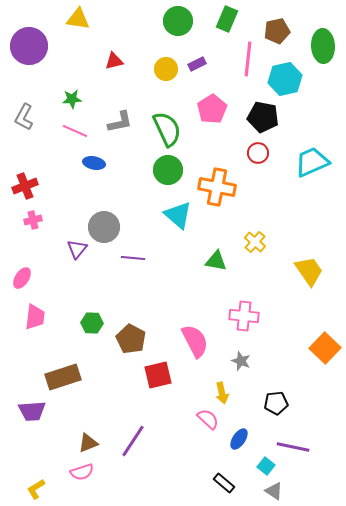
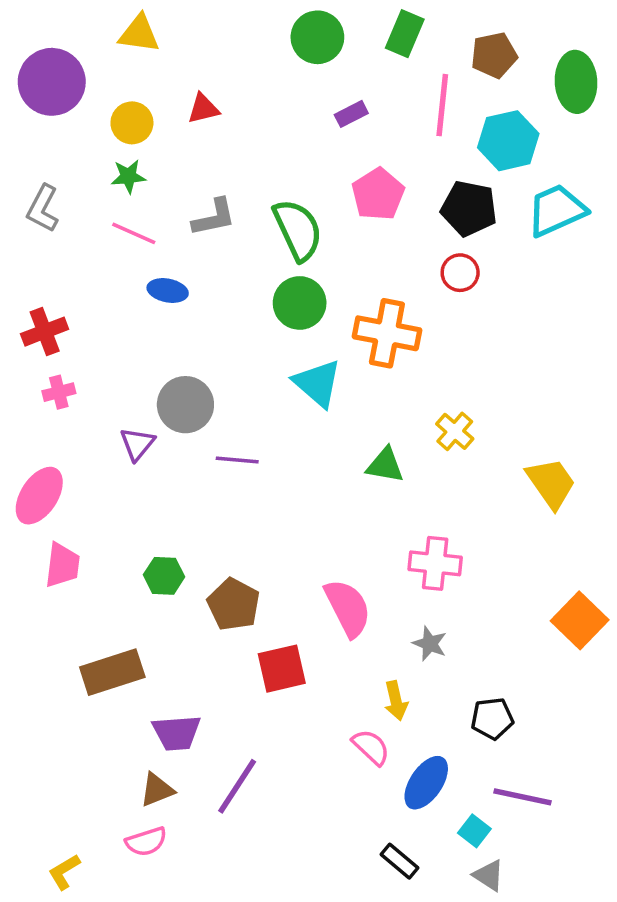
yellow circle: (166, 69) -> (132, 123), moved
cyan trapezoid: (312, 162) -> (556, 210), moved
pink ellipse: (22, 278) -> (39, 496), size x1.5
purple trapezoid: (32, 411) -> (177, 733), moved
blue ellipse: (239, 439) -> (426, 783), size x1.4

